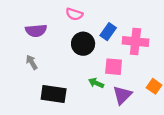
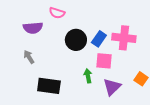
pink semicircle: (74, 14) -> (57, 13), moved
blue rectangle: (108, 32) -> (99, 39), moved
green arrow: (96, 83) -> (88, 76), turned 56

